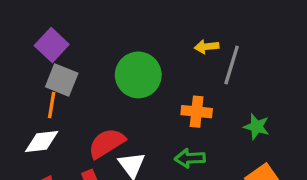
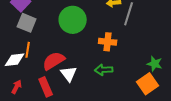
orange line: (52, 105) -> (28, 50), moved
green star: (257, 127) -> (155, 64), moved

